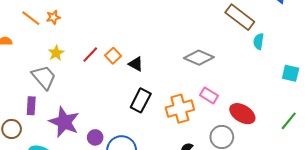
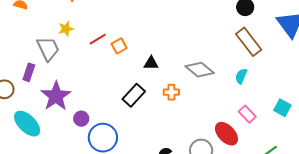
cyan semicircle: (259, 41) -> (241, 76), moved
black triangle: (136, 64) -> (151, 63), moved, turned -42
pink rectangle: (209, 95) -> (247, 114), moved
orange cross: (180, 109) -> (171, 92), moved, size x0.6

